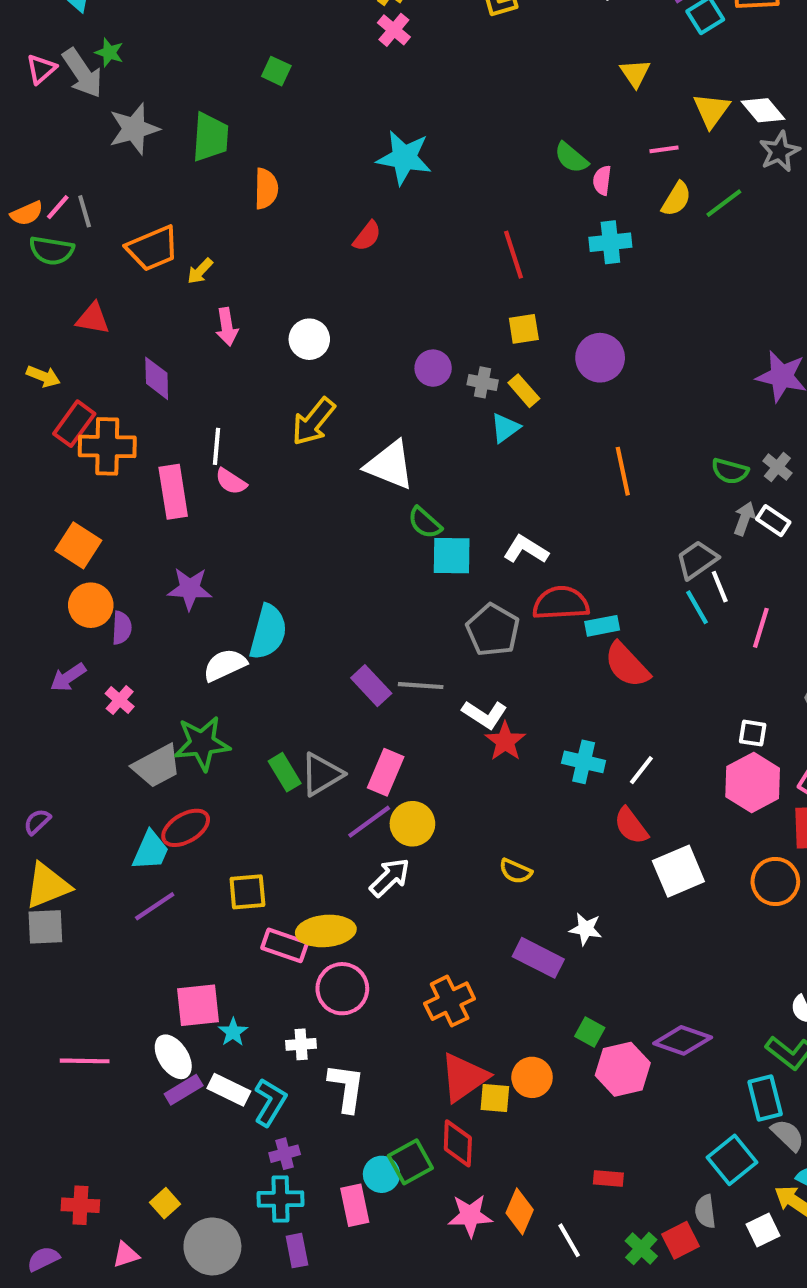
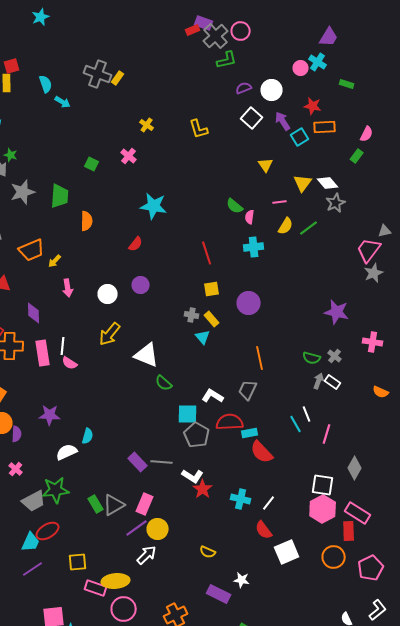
pink cross: (394, 30) -> (129, 156), moved
purple circle: (433, 368) -> (141, 285), moved
cyan triangle: (505, 428) -> (203, 337), turned -35
pink rectangle: (173, 492) -> (43, 353), moved
cyan square: (452, 556) -> (188, 414), moved
gray trapezoid: (697, 560) -> (248, 390), moved, turned -30
cyan semicircle: (268, 632) -> (88, 436), size x0.6
white square: (753, 733) -> (323, 485), size x1.6

